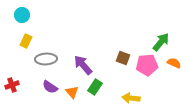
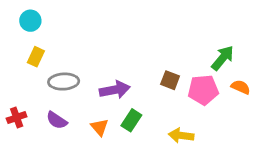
purple arrow: (83, 65) -> (115, 90), turned 120
purple semicircle: (50, 87) -> (57, 120), moved

